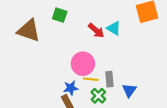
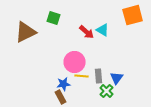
brown triangle: (29, 31) -> (26, 32), turned -45
blue triangle: (129, 90) -> (116, 78), moved
green cross: (98, 96) -> (106, 91), moved

